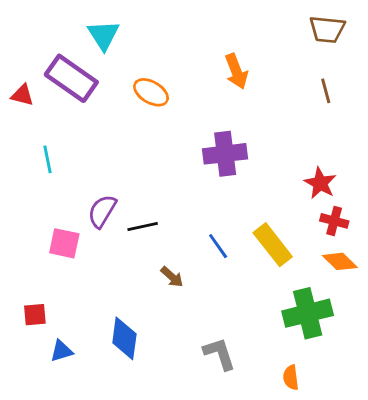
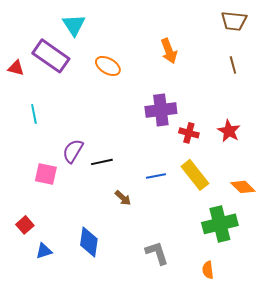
red cross: (334, 221) -> (189, 133), moved
blue line: (218, 246) -> (156, 176), turned -66
red square: (35, 315) -> (25, 225), turned -36

